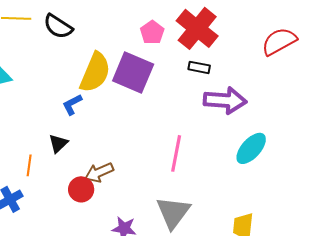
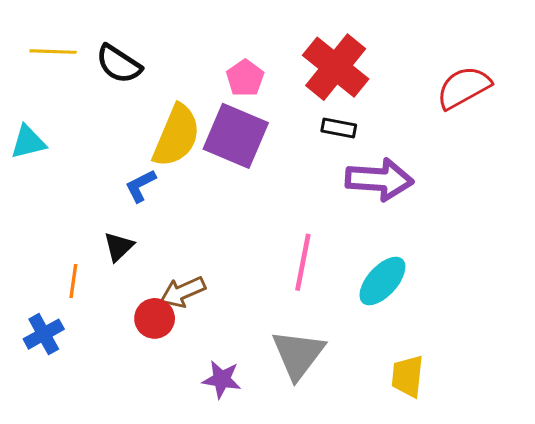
pink pentagon: (152, 32) -> (245, 78), moved
cyan ellipse: (251, 148) -> (382, 281), moved

